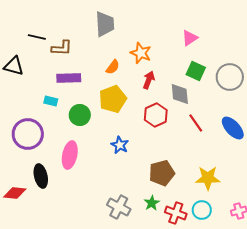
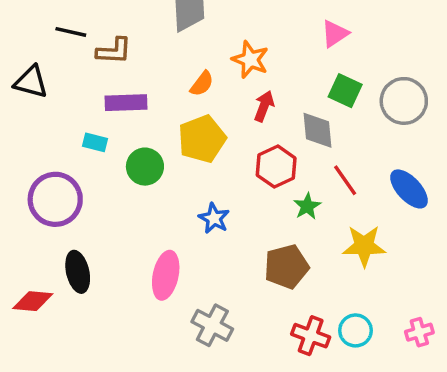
pink ellipse: (70, 155) -> (166, 275), moved
yellow star: (208, 178) -> (364, 246), moved
green star: (152, 203) -> (307, 206), moved

